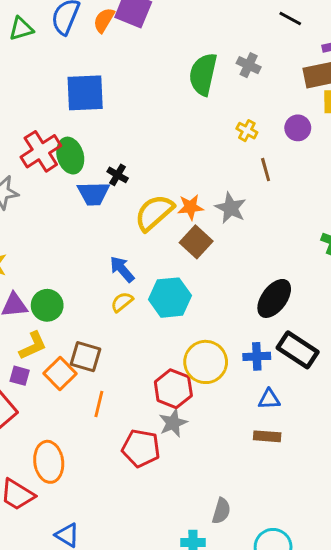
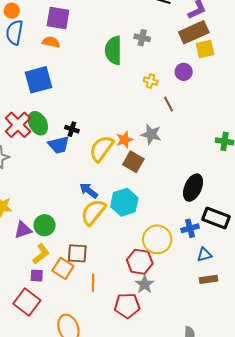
orange semicircle: (104, 20) -> (51, 42), moved, turned 84
yellow semicircle: (122, 302) -> (93, 212), size x1.8

